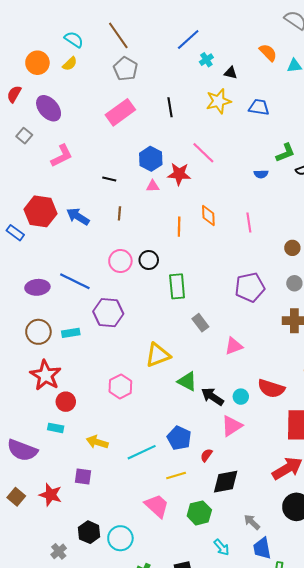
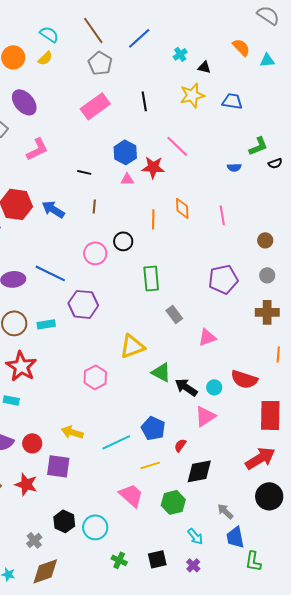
blue line: (188, 39) -> (139, 38), moved
black circle: (149, 260) -> (123, 241), moved
red circle: (66, 402) -> (32, 443), moved
cyan rectangle: (56, 428) -> (11, 400), moved
purple square: (83, 477) -> (58, 466), size x1.4

